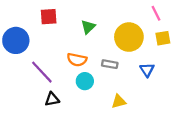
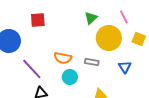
pink line: (156, 13) -> (124, 17), moved
green triangle: (88, 27) -> (91, 18), moved
yellow square: (163, 38) -> (139, 39), turned 32

